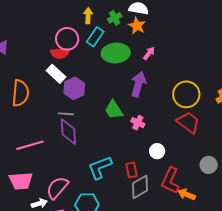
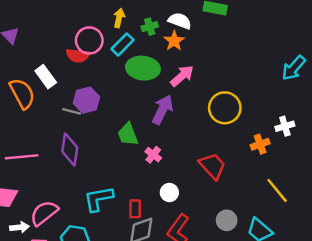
pink arrow: (149, 53) -> (182, 76), size x1.5
white rectangle: (56, 74) -> (46, 77), moved
orange semicircle: (20, 93) -> (22, 93), turned -44
yellow circle: (186, 94) -> (225, 108), moved
gray line: (66, 114) -> (72, 111), moved

